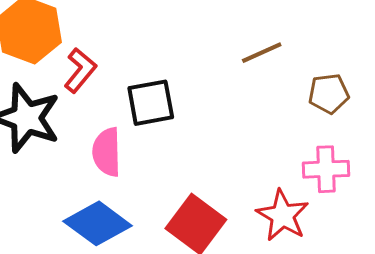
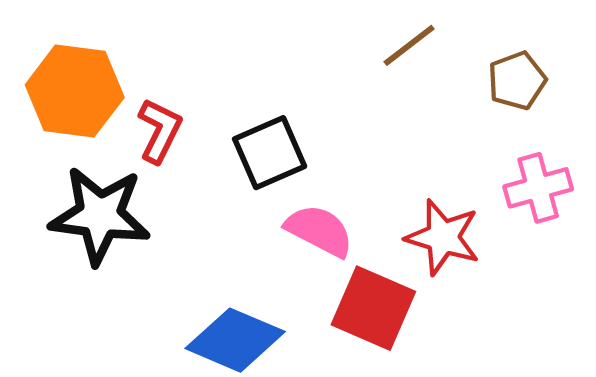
pink semicircle: (107, 152) -> (319, 231), moved, turned 132
red star: (283, 215) -> (443, 237), moved

